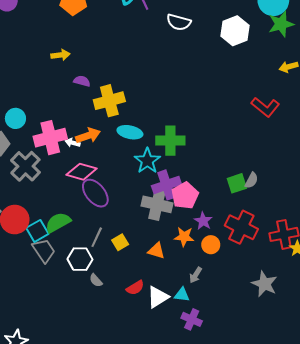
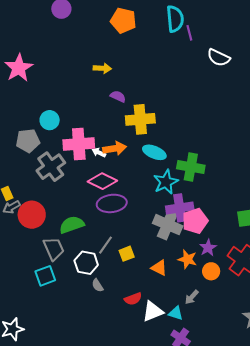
purple ellipse: (95, 193) -> (112, 203), turned -68
cyan square: (37, 231) -> (45, 276), moved

